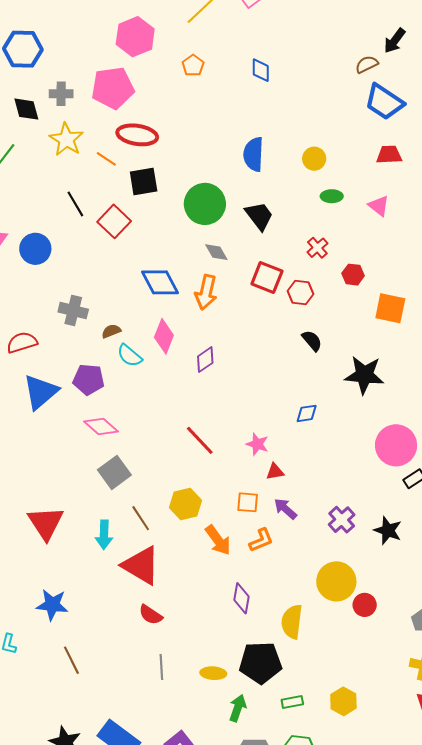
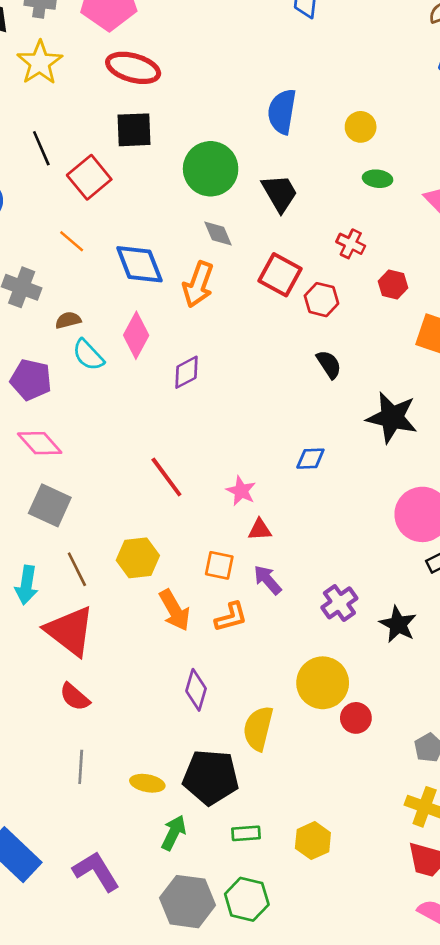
orange line: (106, 159) -> (72, 241), moved
red cross: (317, 248) -> (351, 244), turned -30
gray square: (114, 472) -> (50, 505), turned -36

